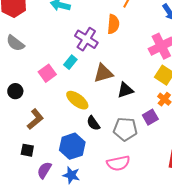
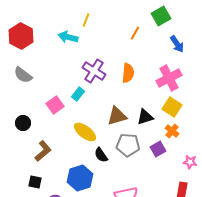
orange semicircle: (113, 24) -> (128, 73), moved
brown triangle: (103, 73) -> (117, 116), moved
black triangle: (125, 90) -> (145, 117), moved
gray pentagon: (125, 129) -> (128, 145), moved

